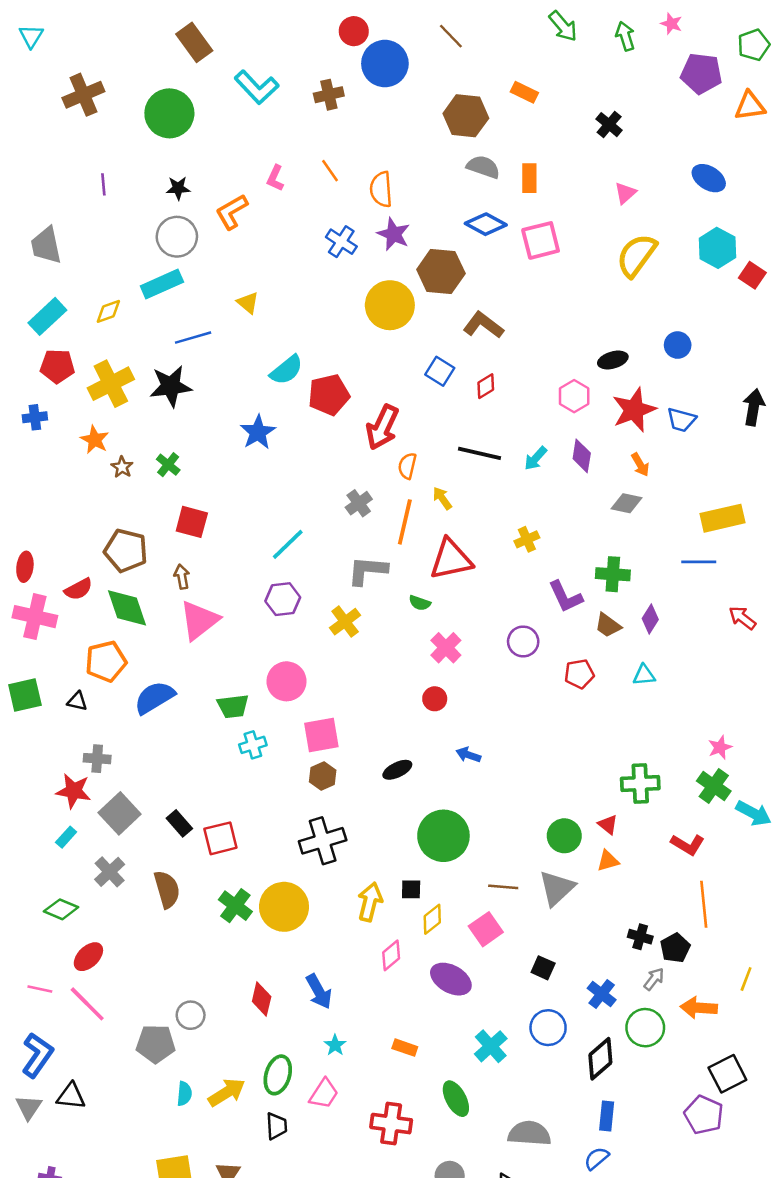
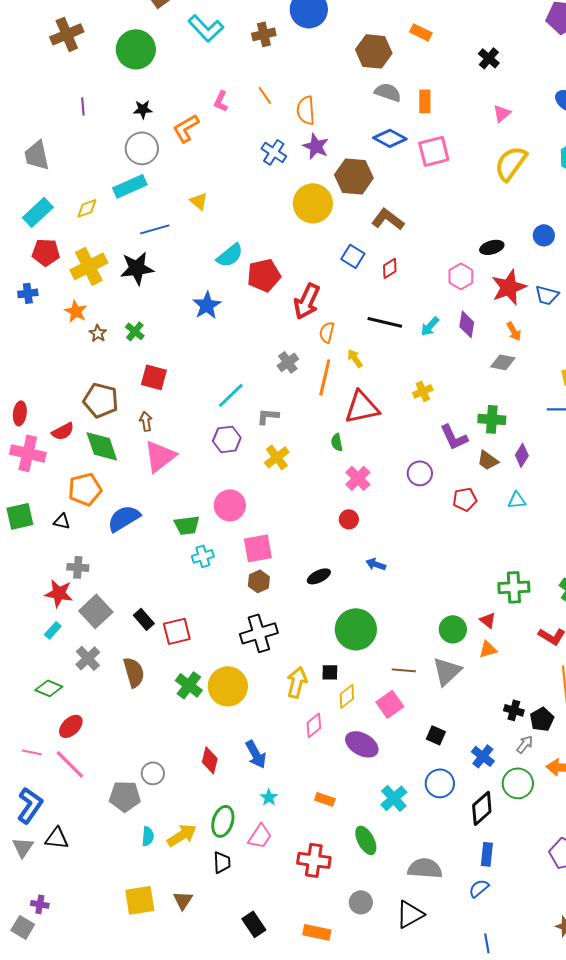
gray L-shape: (367, 570) -> (268, 416), moved, size x0.7
green semicircle: (420, 603) -> (337, 442), turned 60

